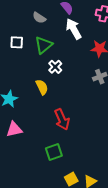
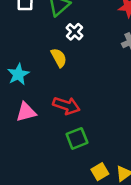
red arrow: (62, 119) -> (66, 106), moved, turned -45

